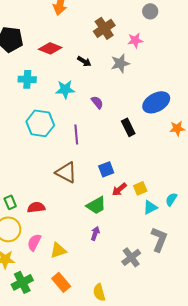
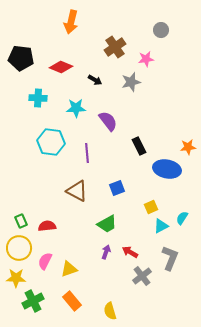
purple semicircle: (97, 102) -> (108, 121), size x1.5
blue ellipse: (156, 102) -> (167, 169), moved, turned 40
red arrow: (119, 189) -> (130, 252), moved, turned 70

